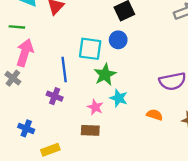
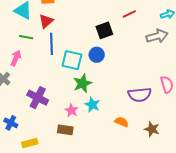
green line: (17, 27) -> (26, 37), moved
pink arrow: (25, 53) -> (16, 58), size x0.7
blue line: (64, 69) -> (52, 44), moved
purple cross: (55, 96) -> (38, 98), size x1.5

